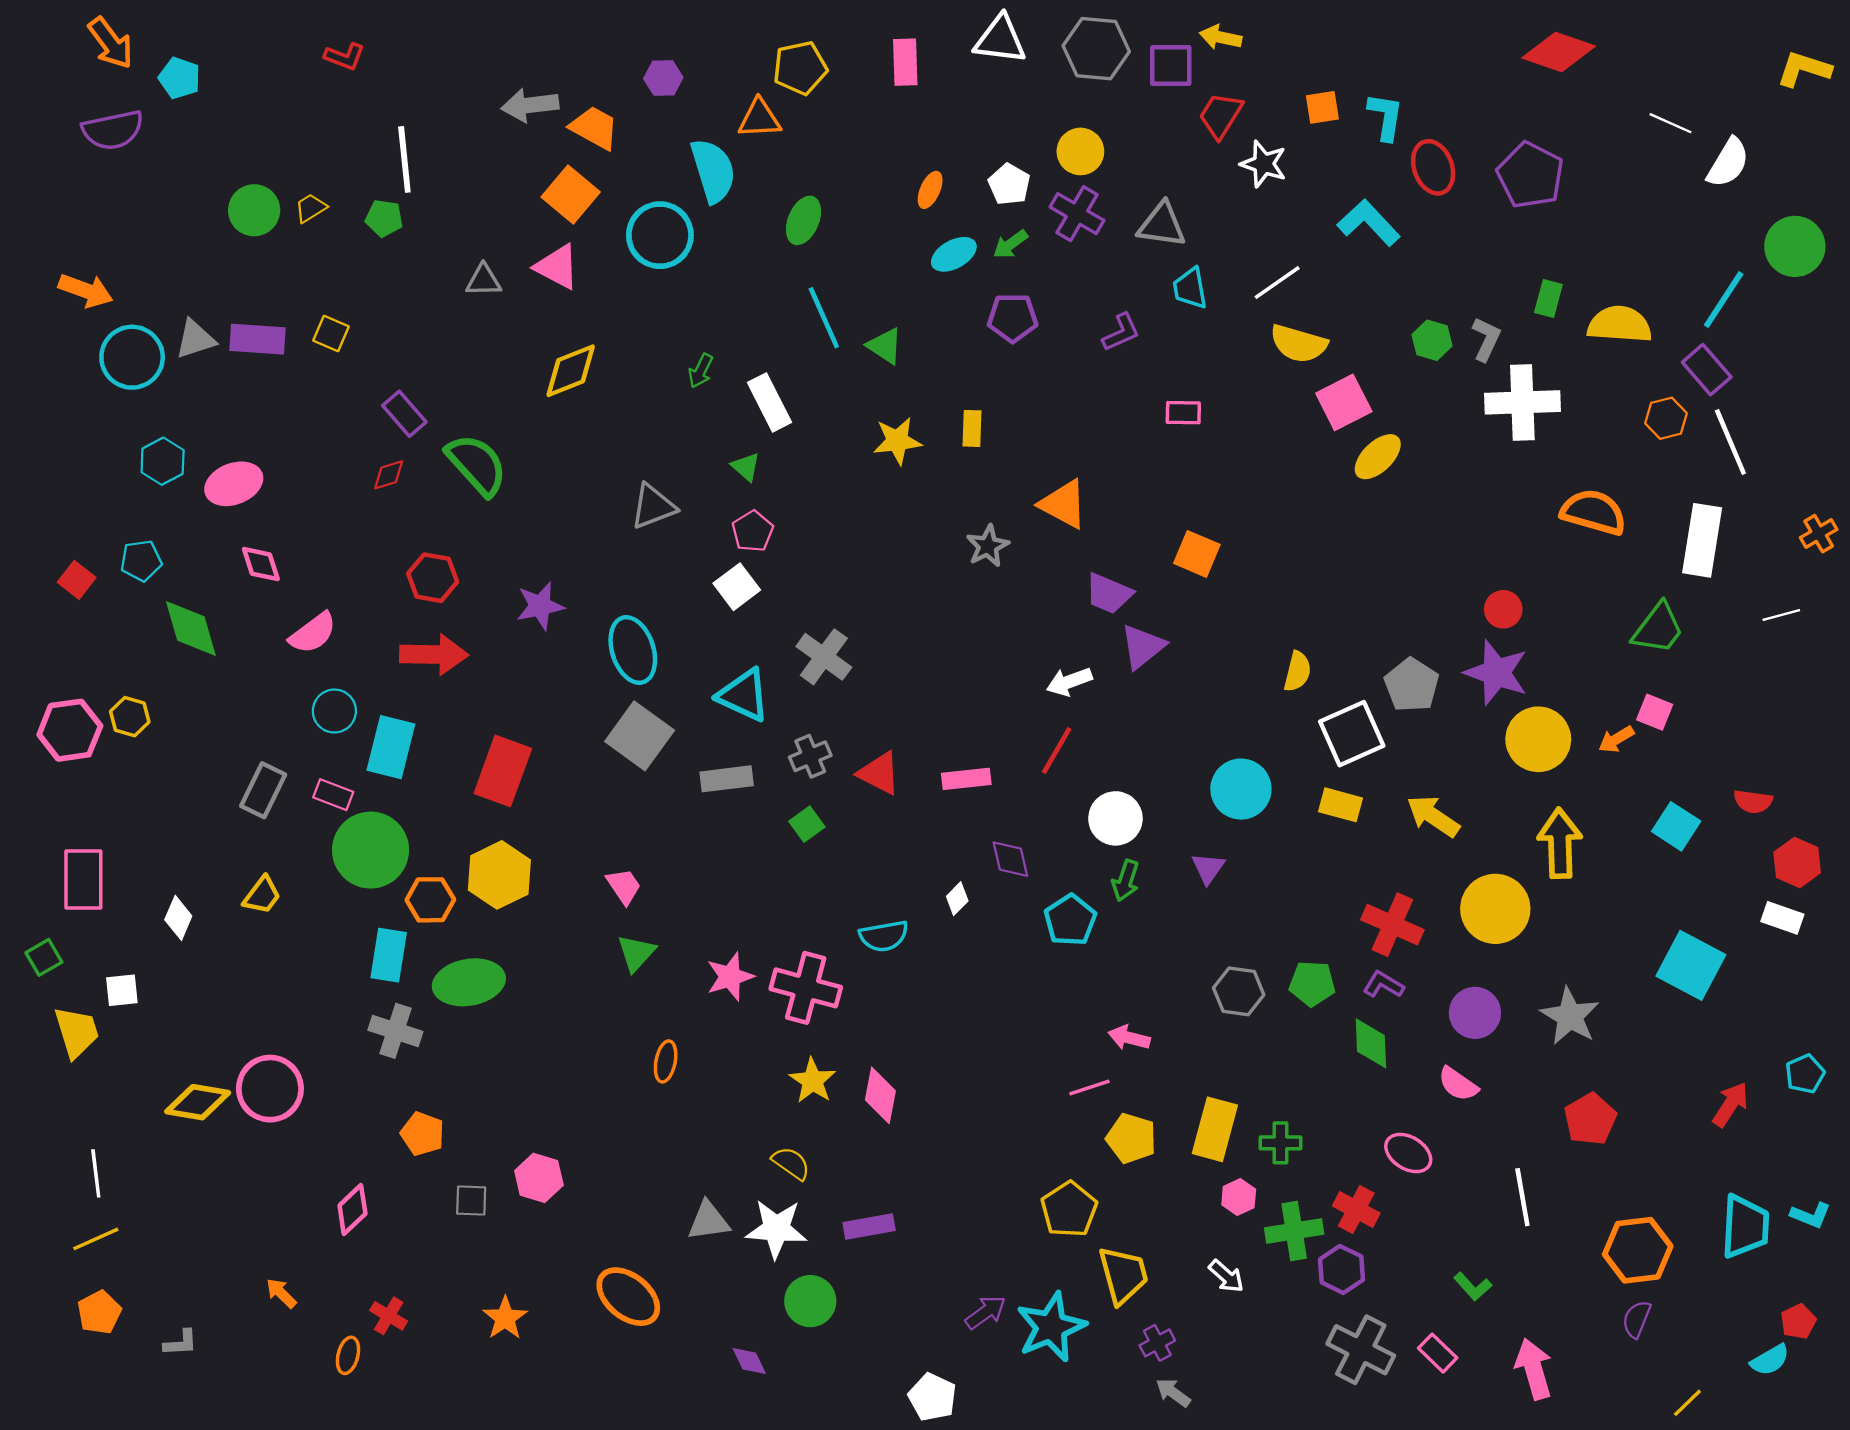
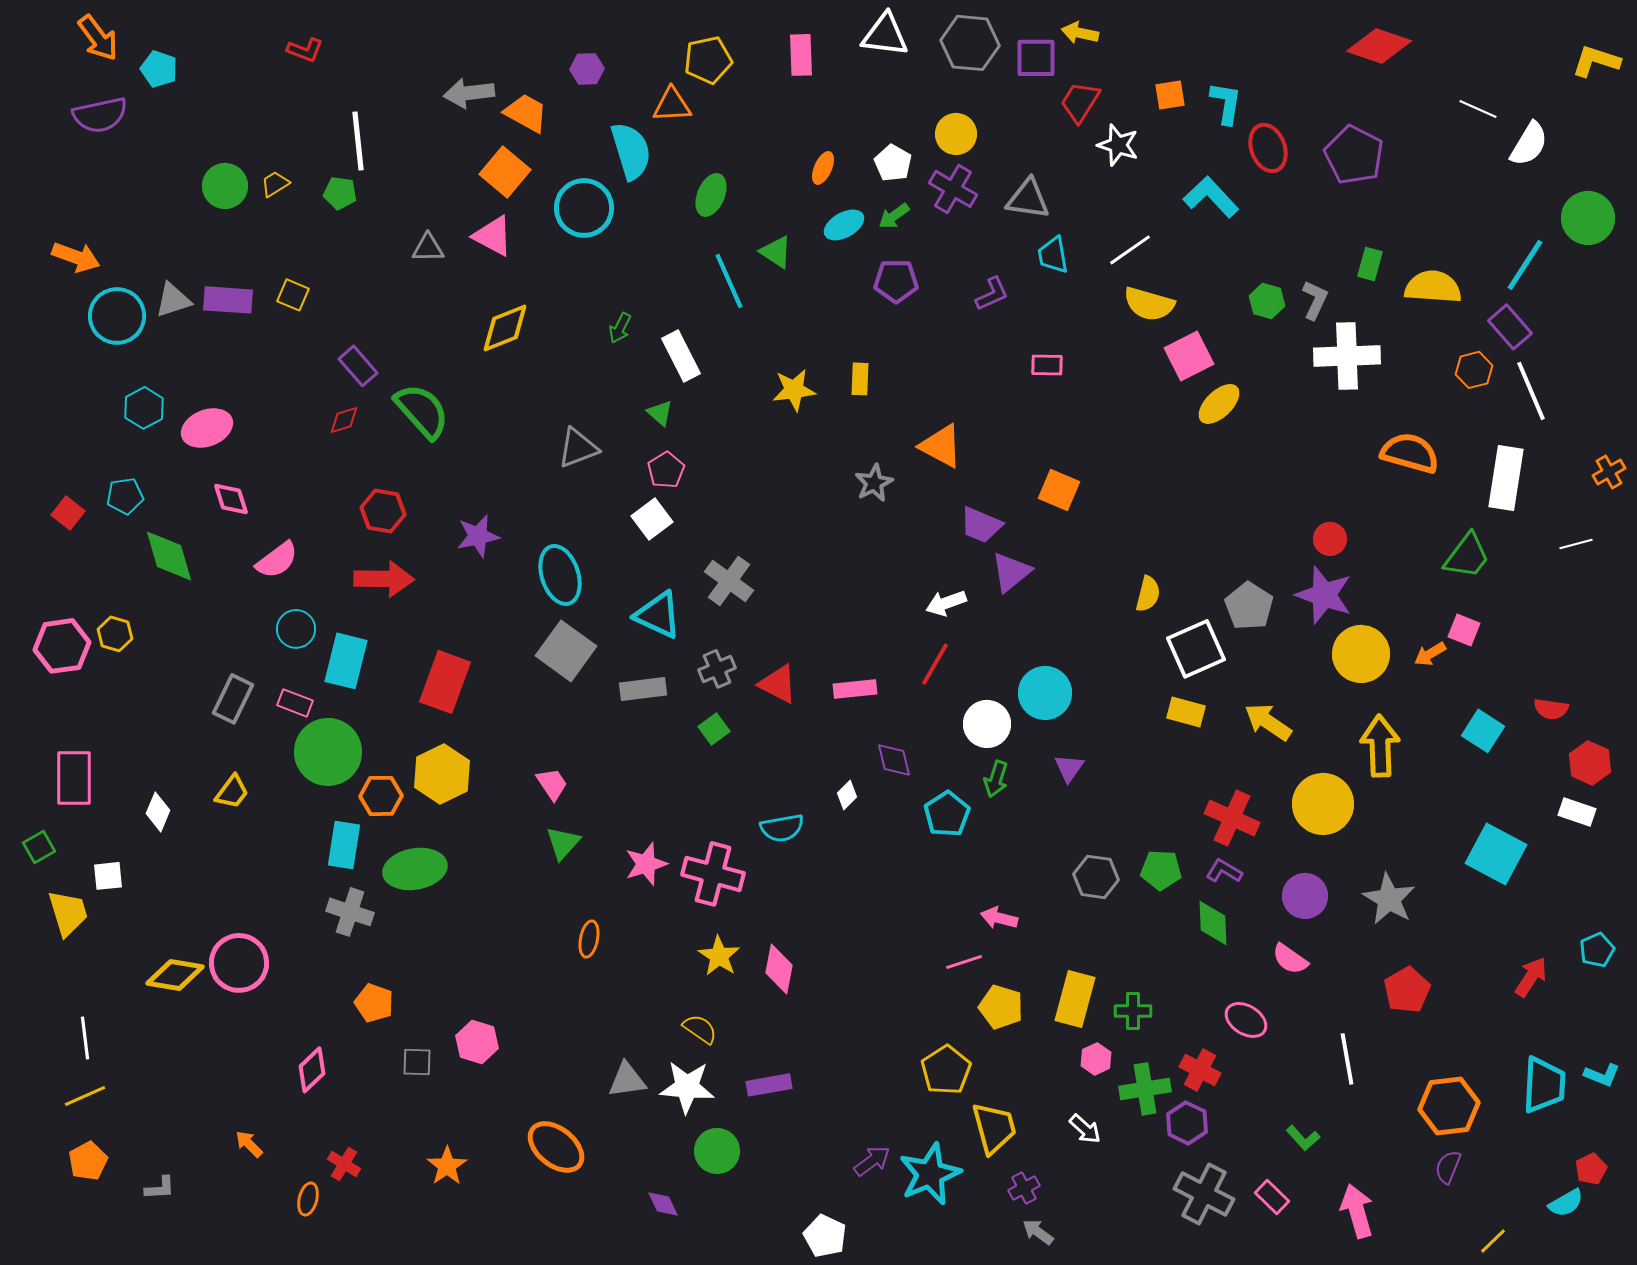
green triangle: (885, 346) -> (776, 252), moved
cyan circle: (1241, 789) -> (1045, 693), moved

